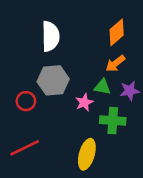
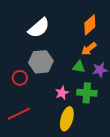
white semicircle: (51, 36) -> (39, 28), turned 50
pink star: (84, 102) -> (62, 93), moved

